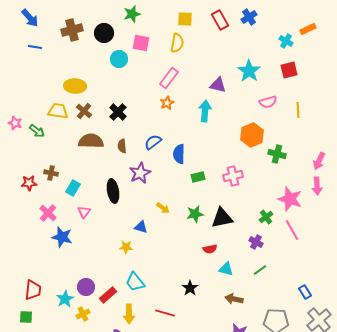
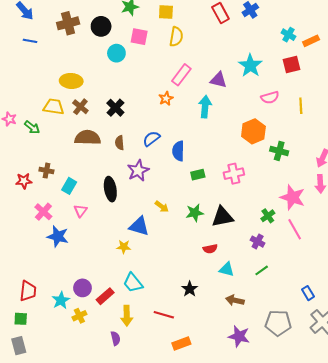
yellow square: (185, 19) -> (166, 12), moved
orange rectangle: (308, 29) -> (311, 41), moved
pink rectangle: (169, 78) -> (181, 75), moved
blue triangle: (141, 227) -> (139, 226), size x1.5

